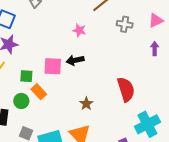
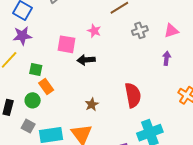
gray cross: (125, 24) -> (140, 30), turned -35
pink square: (53, 66) -> (66, 44), moved
green circle: (21, 101) -> (33, 100), moved

